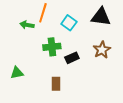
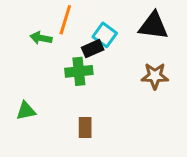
brown star: (102, 50) -> (155, 76), turned 30
black rectangle: (72, 58) -> (93, 49), moved

